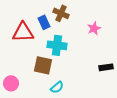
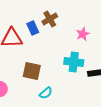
brown cross: (61, 13) -> (50, 19), turned 35
cyan cross: (57, 45) -> (74, 62), moved

